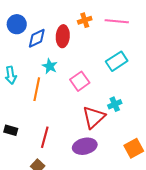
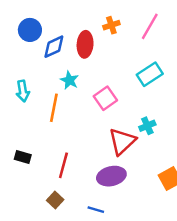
pink line: (117, 21) -> (150, 26), turned -65

